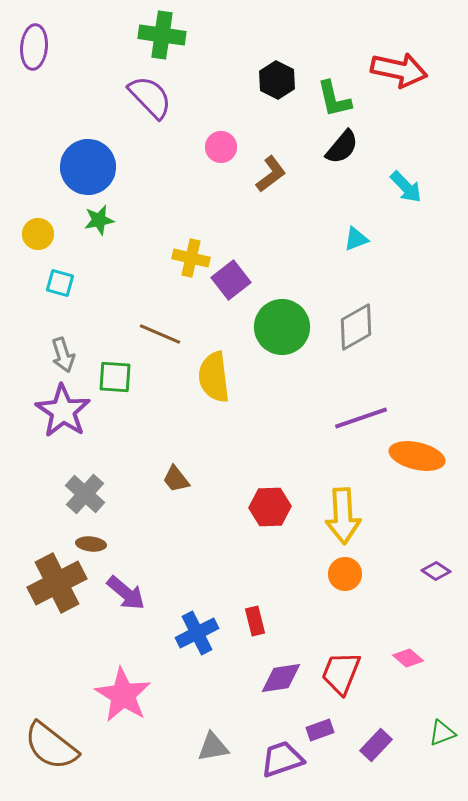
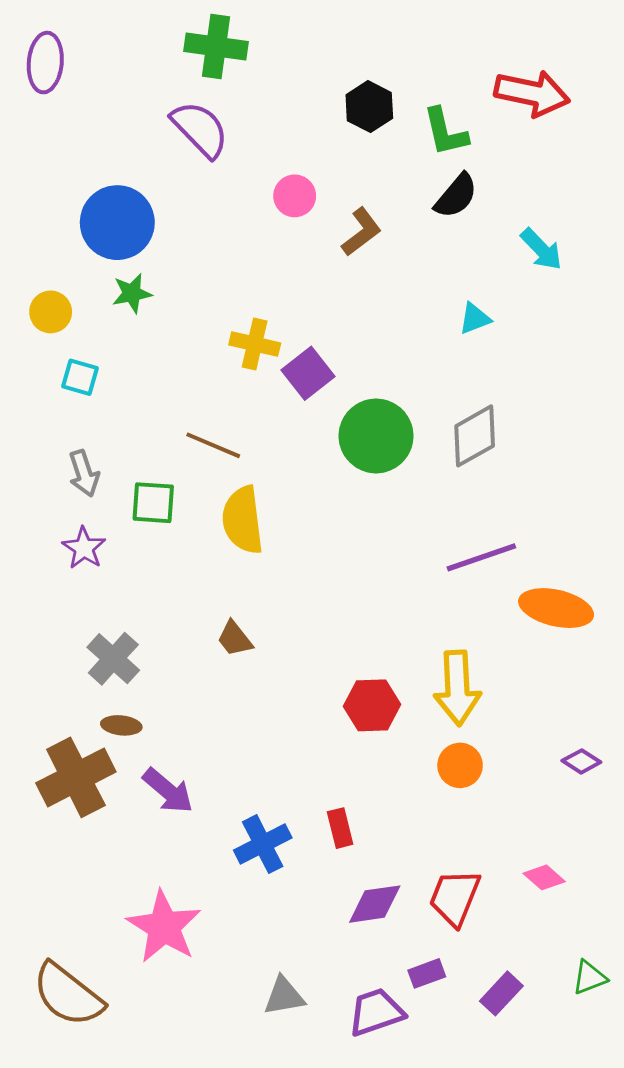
yellow semicircle: (214, 377) -> (243, 520), moved
purple star: (63, 411) -> (84, 548), size x0.6
red hexagon: (270, 507) -> (372, 705), moved

